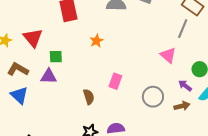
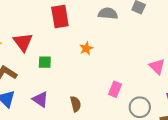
purple triangle: (49, 76) -> (40, 99), moved, turned 30
pink rectangle: (115, 81) -> (115, 89), moved

